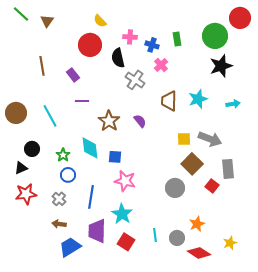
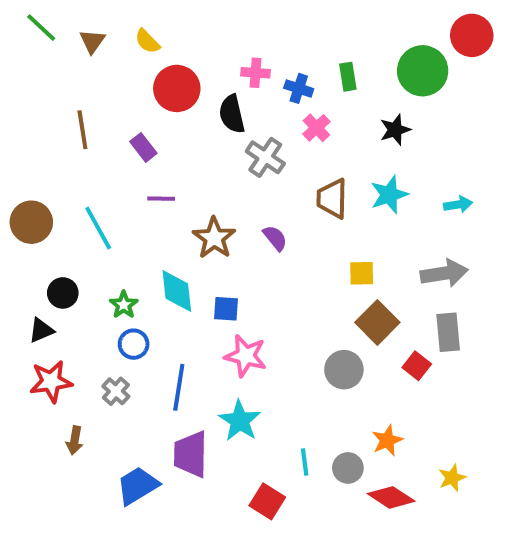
yellow semicircle: (100, 21) -> (147, 41), moved
black star: (221, 66) -> (395, 130), moved, size x0.7
gray arrow: (210, 139) -> (444, 273), moved, turned -30
brown arrow: (59, 224) -> (75, 440), moved, turned -88
red square: (126, 242) -> (267, 501), moved

